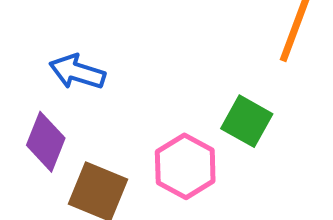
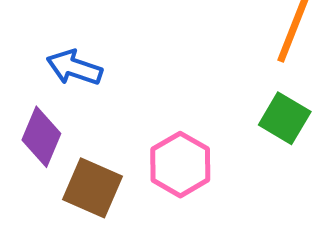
green square: (247, 121) -> (285, 118), moved

